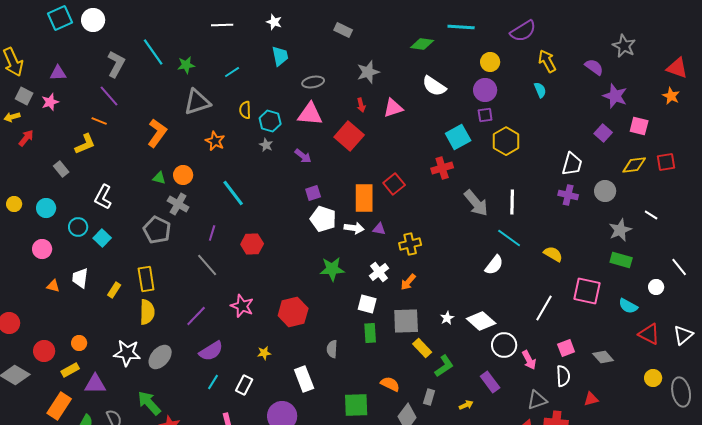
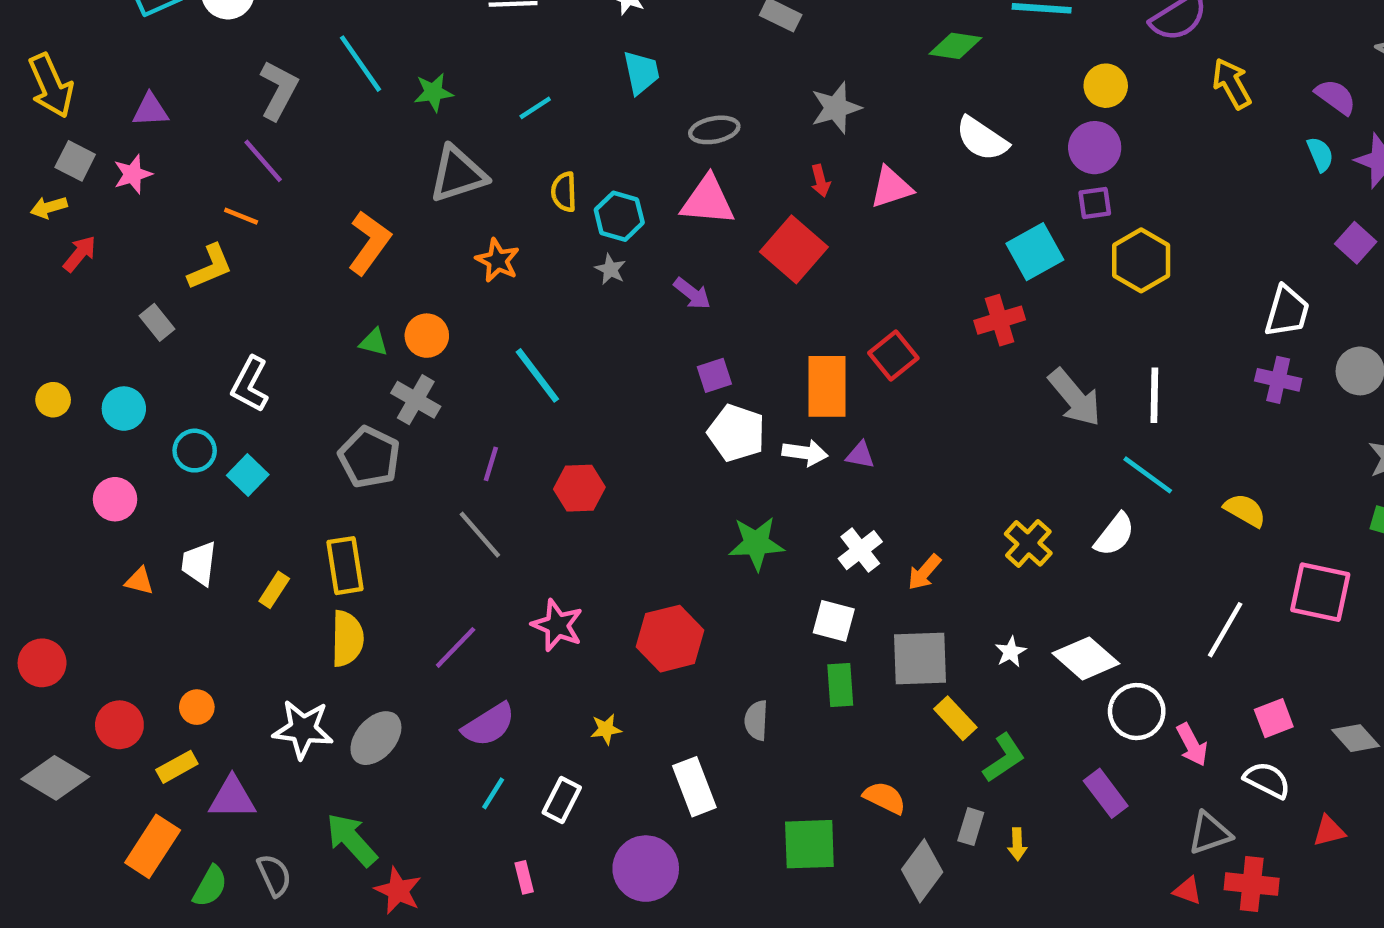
cyan semicircle: (540, 90) -> (1320, 154), moved
yellow cross: (410, 244) -> (1028, 543), moved, turned -35
white semicircle: (563, 376) -> (1267, 780), turned -60
yellow arrow: (466, 405) -> (1017, 844), moved, turned 112

